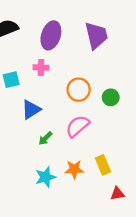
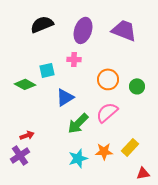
purple trapezoid: (96, 35) -> (124, 30), turned -56
green arrow: (45, 138) -> (78, 123), size x1.6
yellow rectangle: (103, 165) -> (130, 147), turned 66

